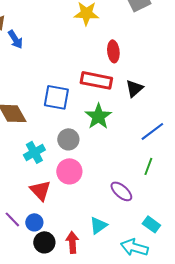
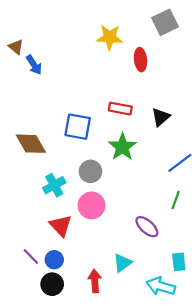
red ellipse: (113, 51) -> (140, 60), moved
red rectangle: (96, 80) -> (120, 109), size x0.7
cyan rectangle: (151, 224) -> (179, 262), turned 48
black circle: (44, 242) -> (52, 284), moved

